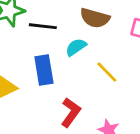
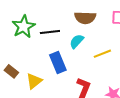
yellow line: (107, 72) -> (102, 54), turned -54

